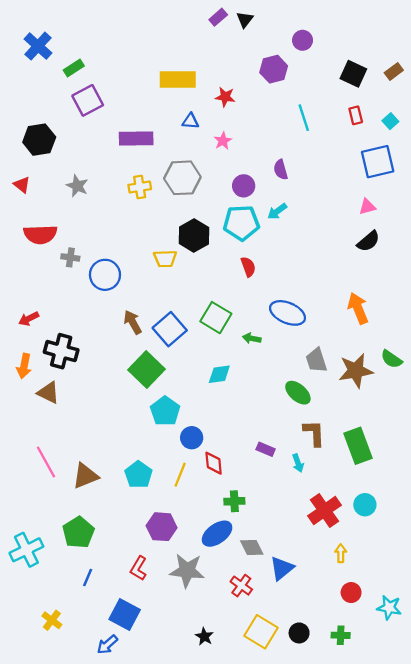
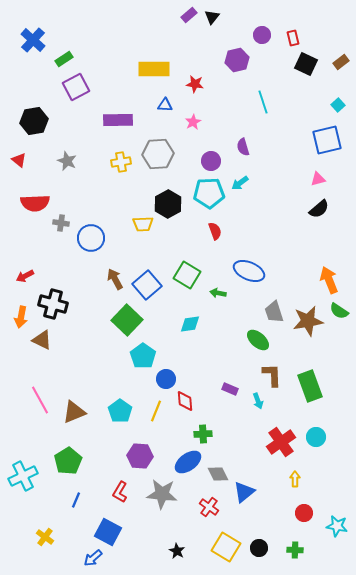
red rectangle: (356, 115) -> (293, 38), moved
orange arrow: (358, 308) -> (329, 280), moved

